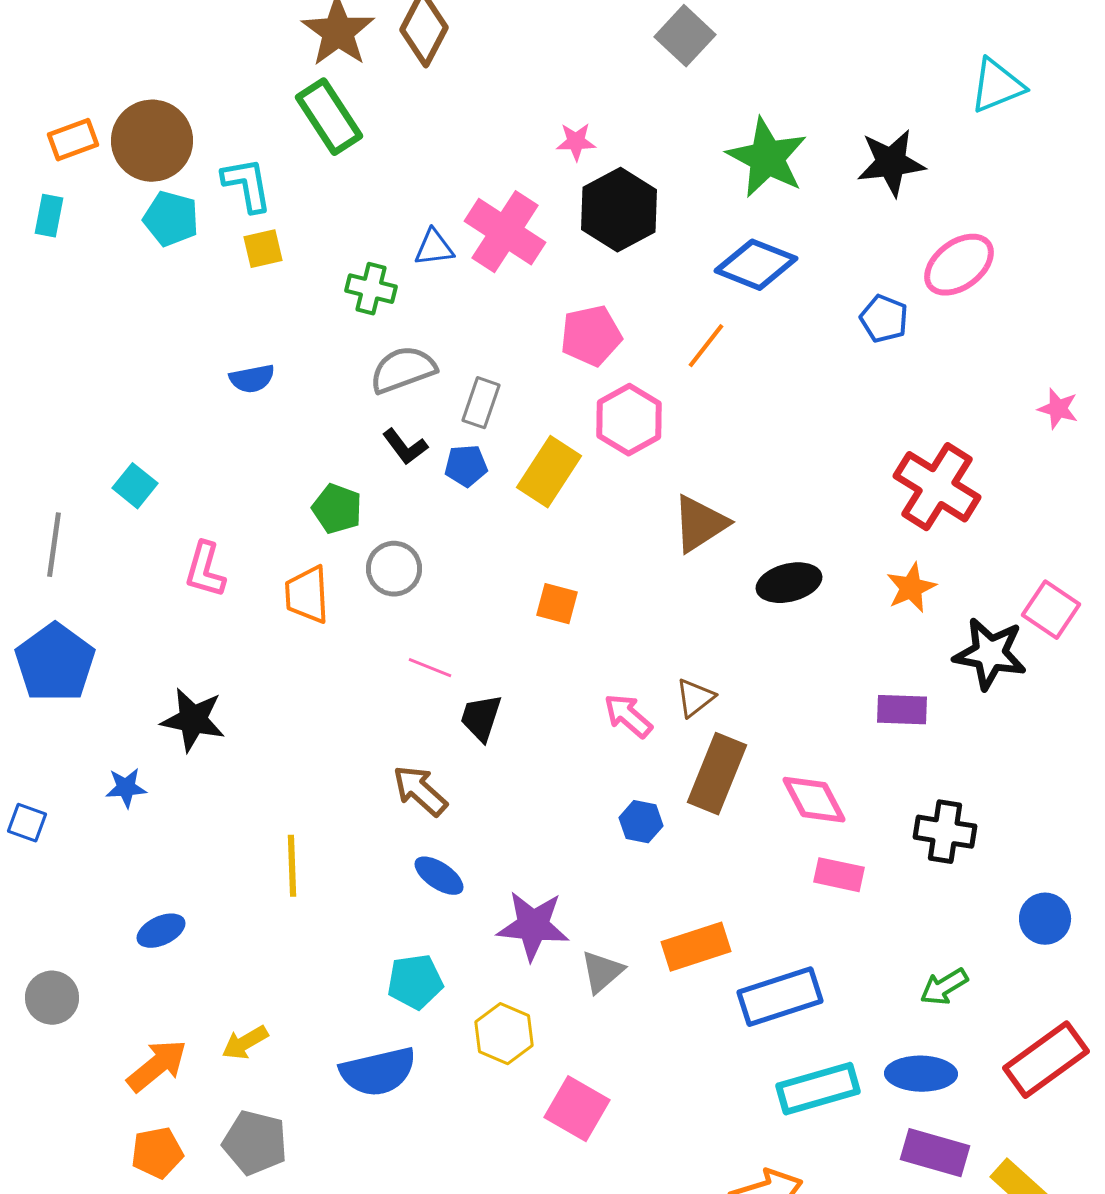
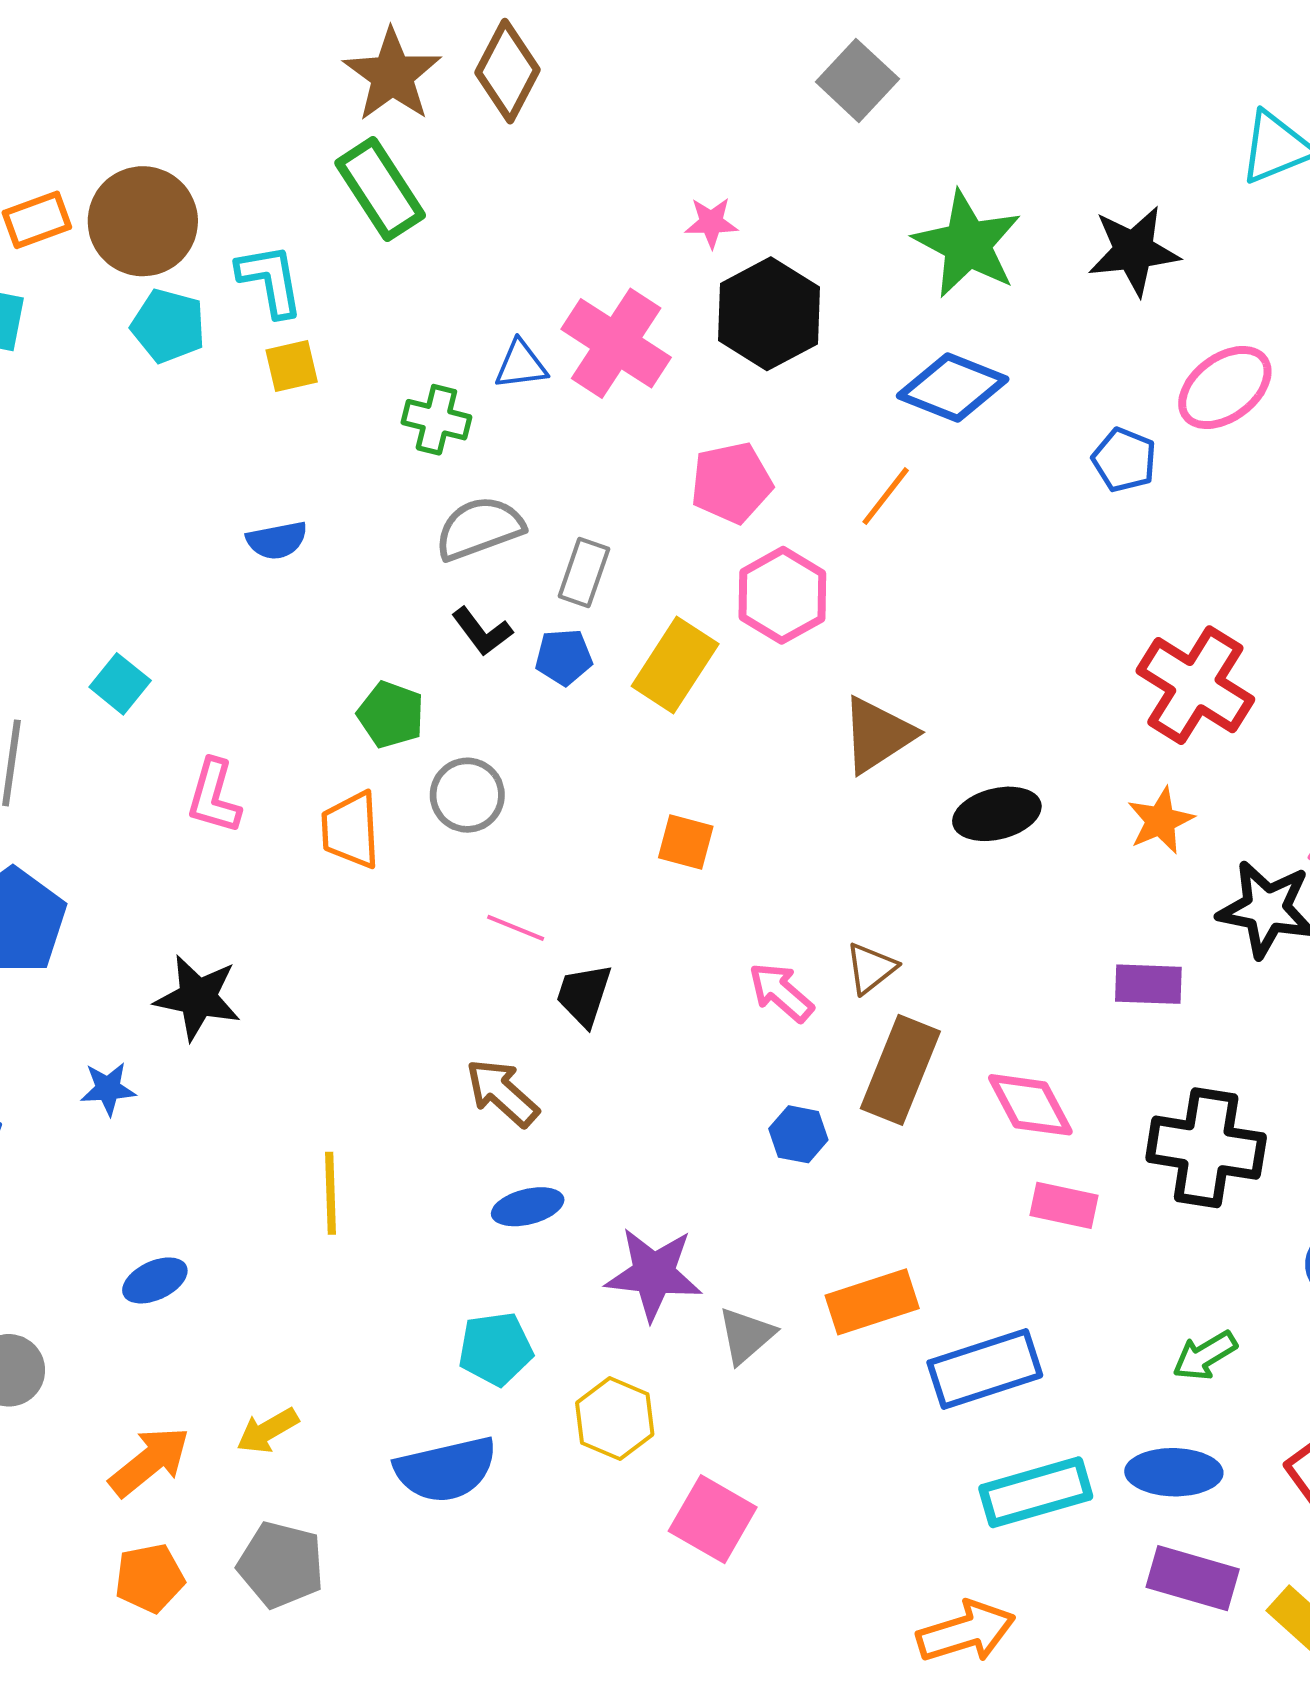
black cross: (945, 832) -> (1206, 1148), size x1.4
blue ellipse: (439, 876) -> (528, 1207), turned -48

